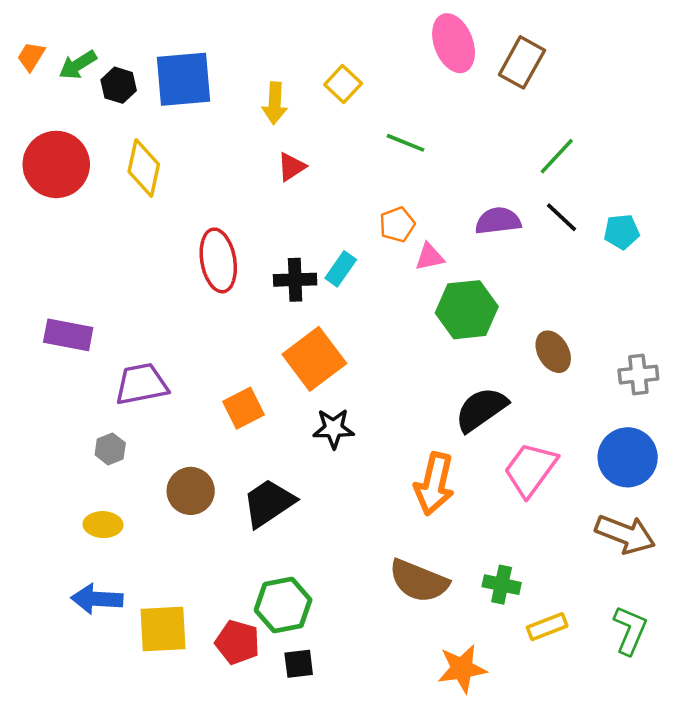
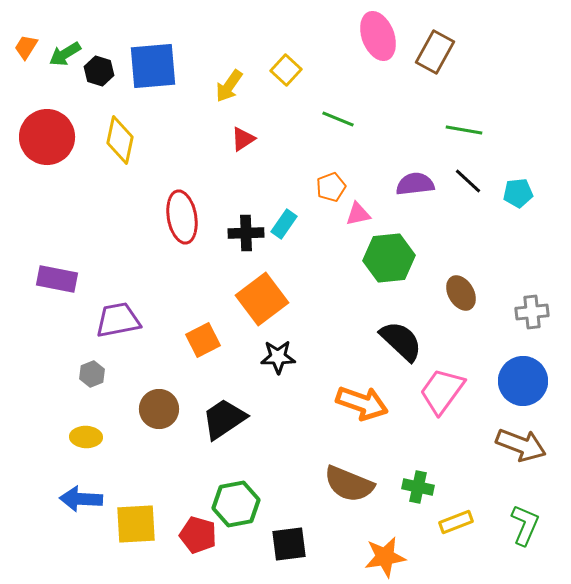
yellow arrow: (275, 103) -> (229, 86), turned 32
green line: (557, 156) -> (464, 130), turned 57
black semicircle: (481, 409) -> (401, 341), turned 78
orange arrow: (434, 484) -> (362, 403), turned -84
black square: (299, 664) -> (289, 544), moved, size x1.4

